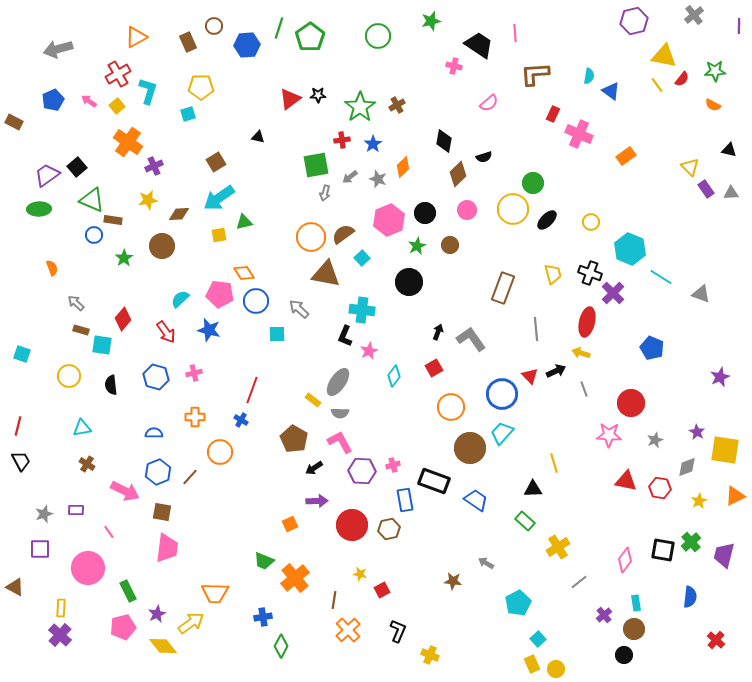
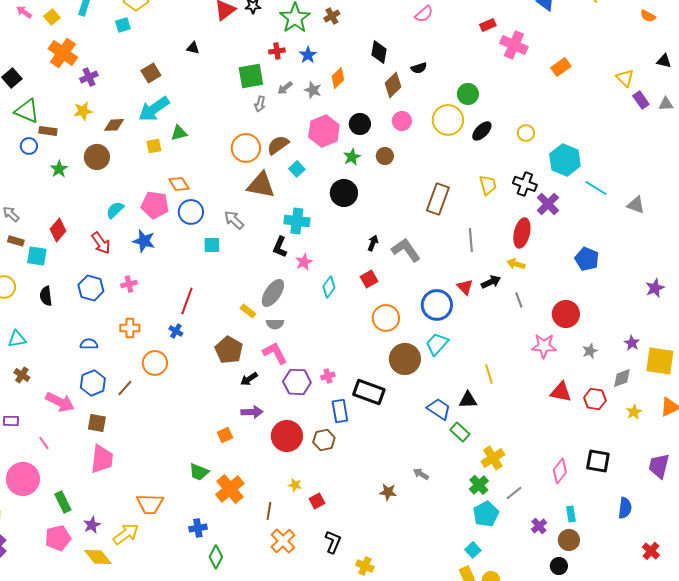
red rectangle: (553, 114) -> (488, 25), turned 42
blue trapezoid: (476, 500) -> (439, 409), moved
green cross: (691, 542) -> (479, 485), moved
cyan pentagon: (518, 603) -> (486, 514), moved

